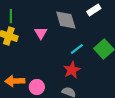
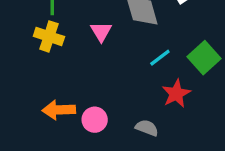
red star: (72, 70) -> (176, 94), moved

